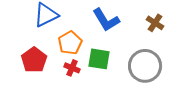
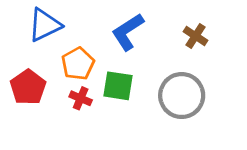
blue L-shape: (106, 20) -> (128, 32), turned 88

